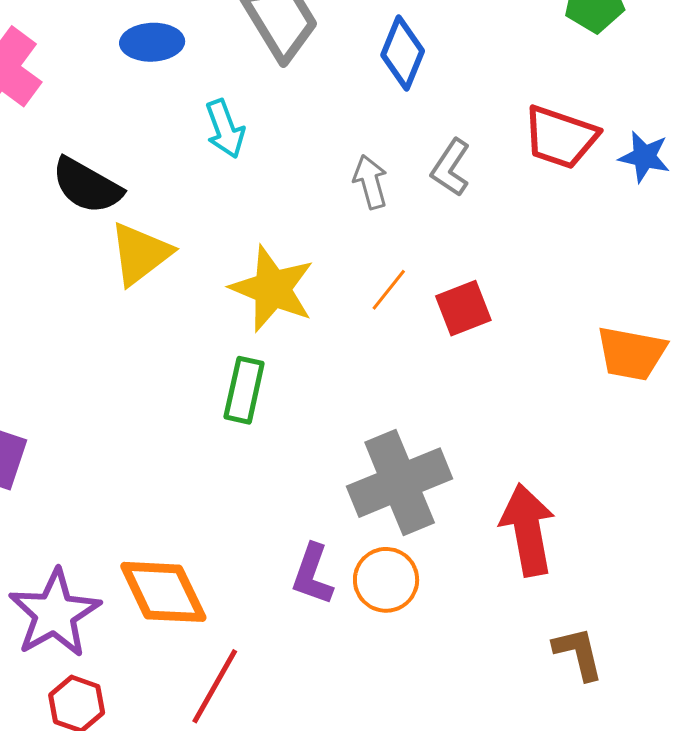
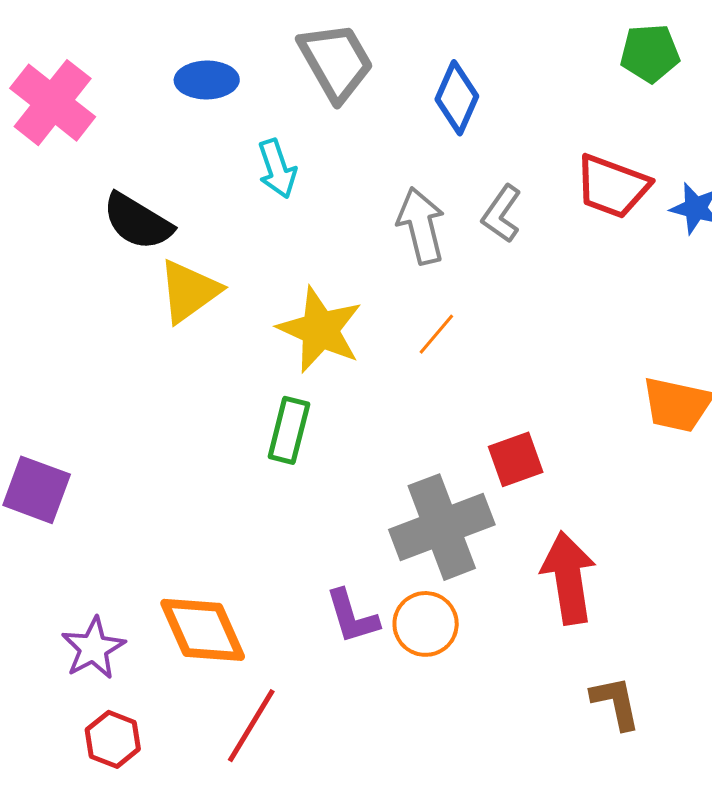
gray arrow: (370, 182) -> (421, 226), size x1.4
red square: (463, 308) -> (516, 459), moved
purple L-shape: (312, 574) -> (352, 617), turned -38
purple star: (55, 613) -> (93, 648), size x0.7

